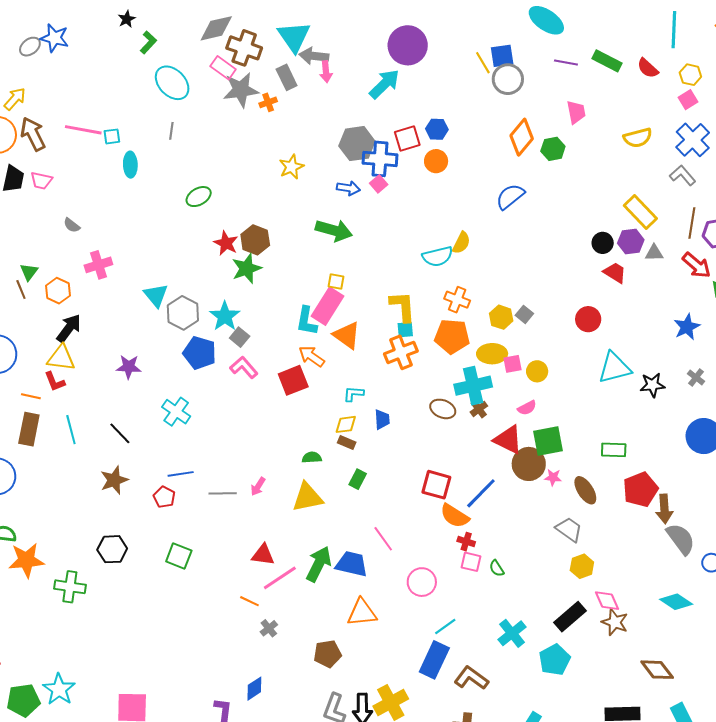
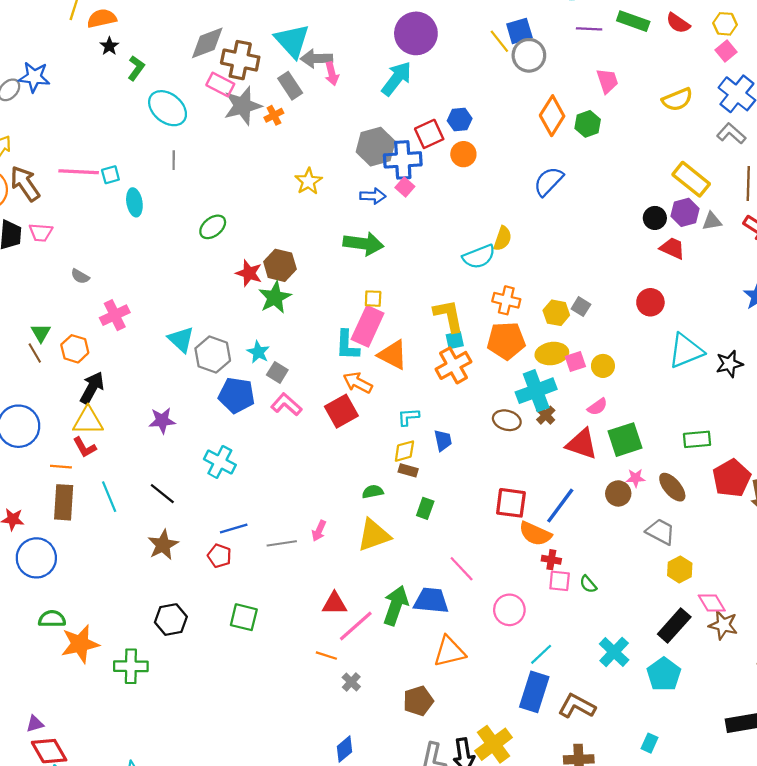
cyan star: (225, 316) -> (258, 352), size x0.7
brown circle: (529, 464) -> (618, 493), moved, size x0.7

